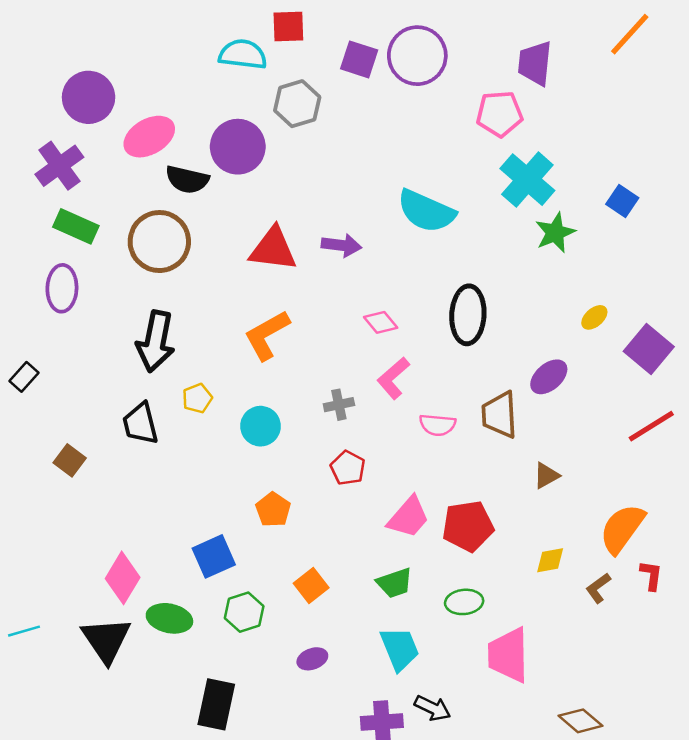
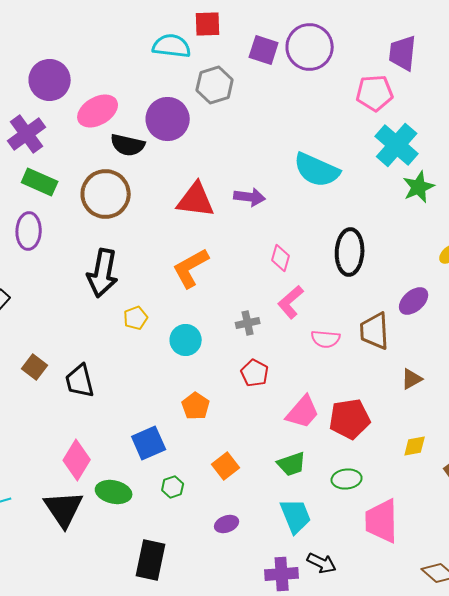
pink diamond: (381, 322) -> (281, 258), turned 56
black trapezoid: (140, 424) -> (80, 381), moved
green hexagon: (244, 612) -> (173, 487), size x0.7

